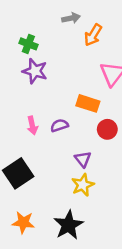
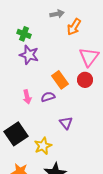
orange rectangle: (88, 103) -> (60, 80), moved, turned 36
red circle: (107, 129) -> (85, 80), moved
yellow star: (83, 185) -> (43, 146), moved

